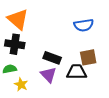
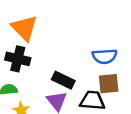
blue semicircle: (84, 25) -> (105, 56), moved

